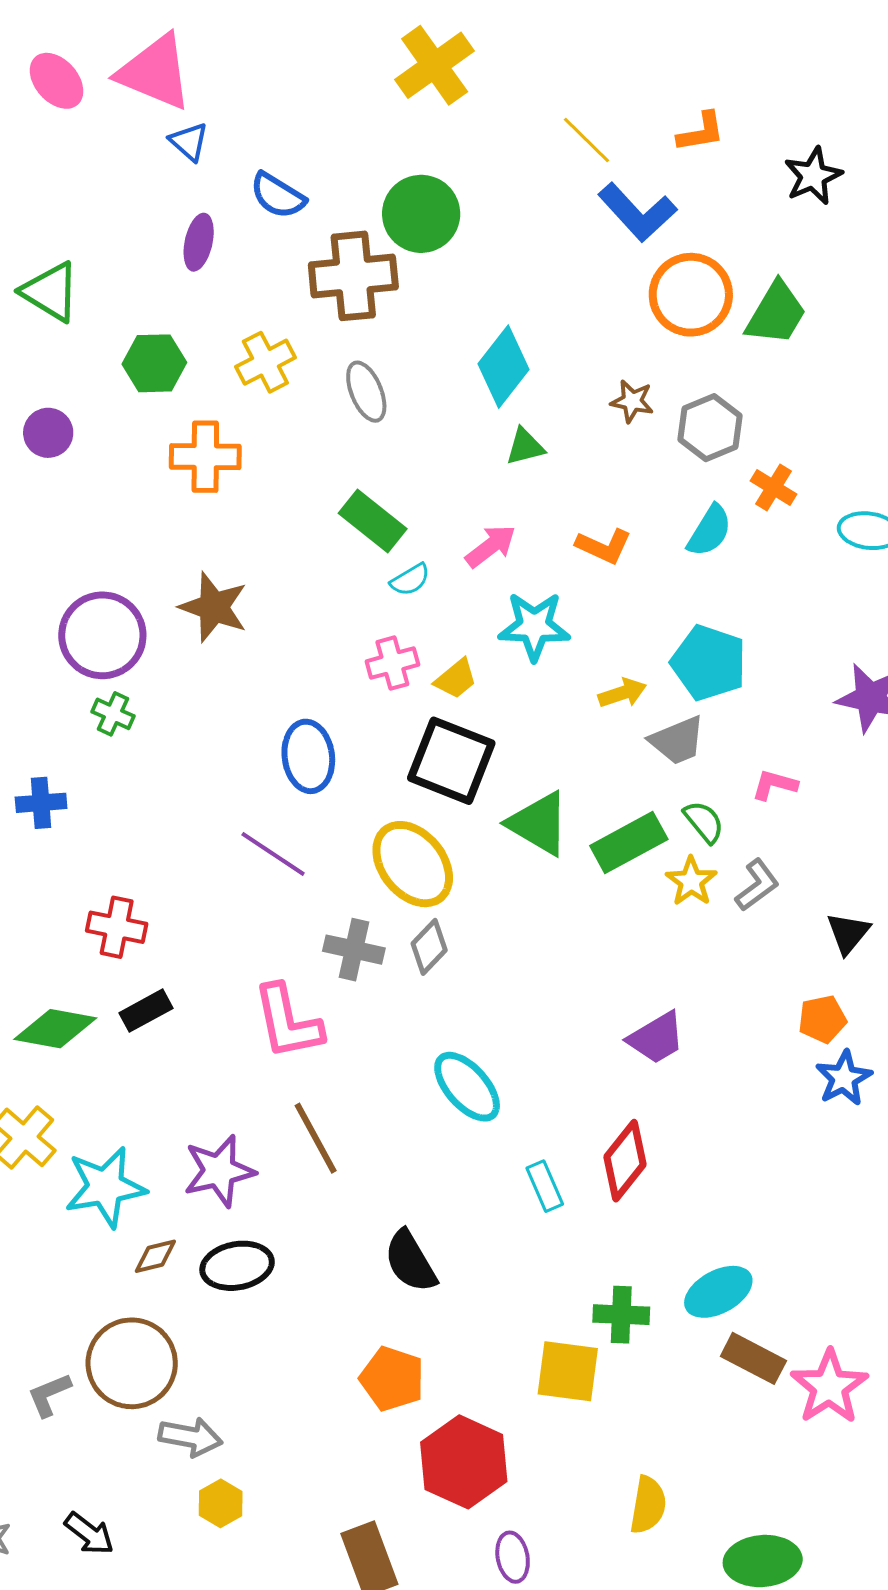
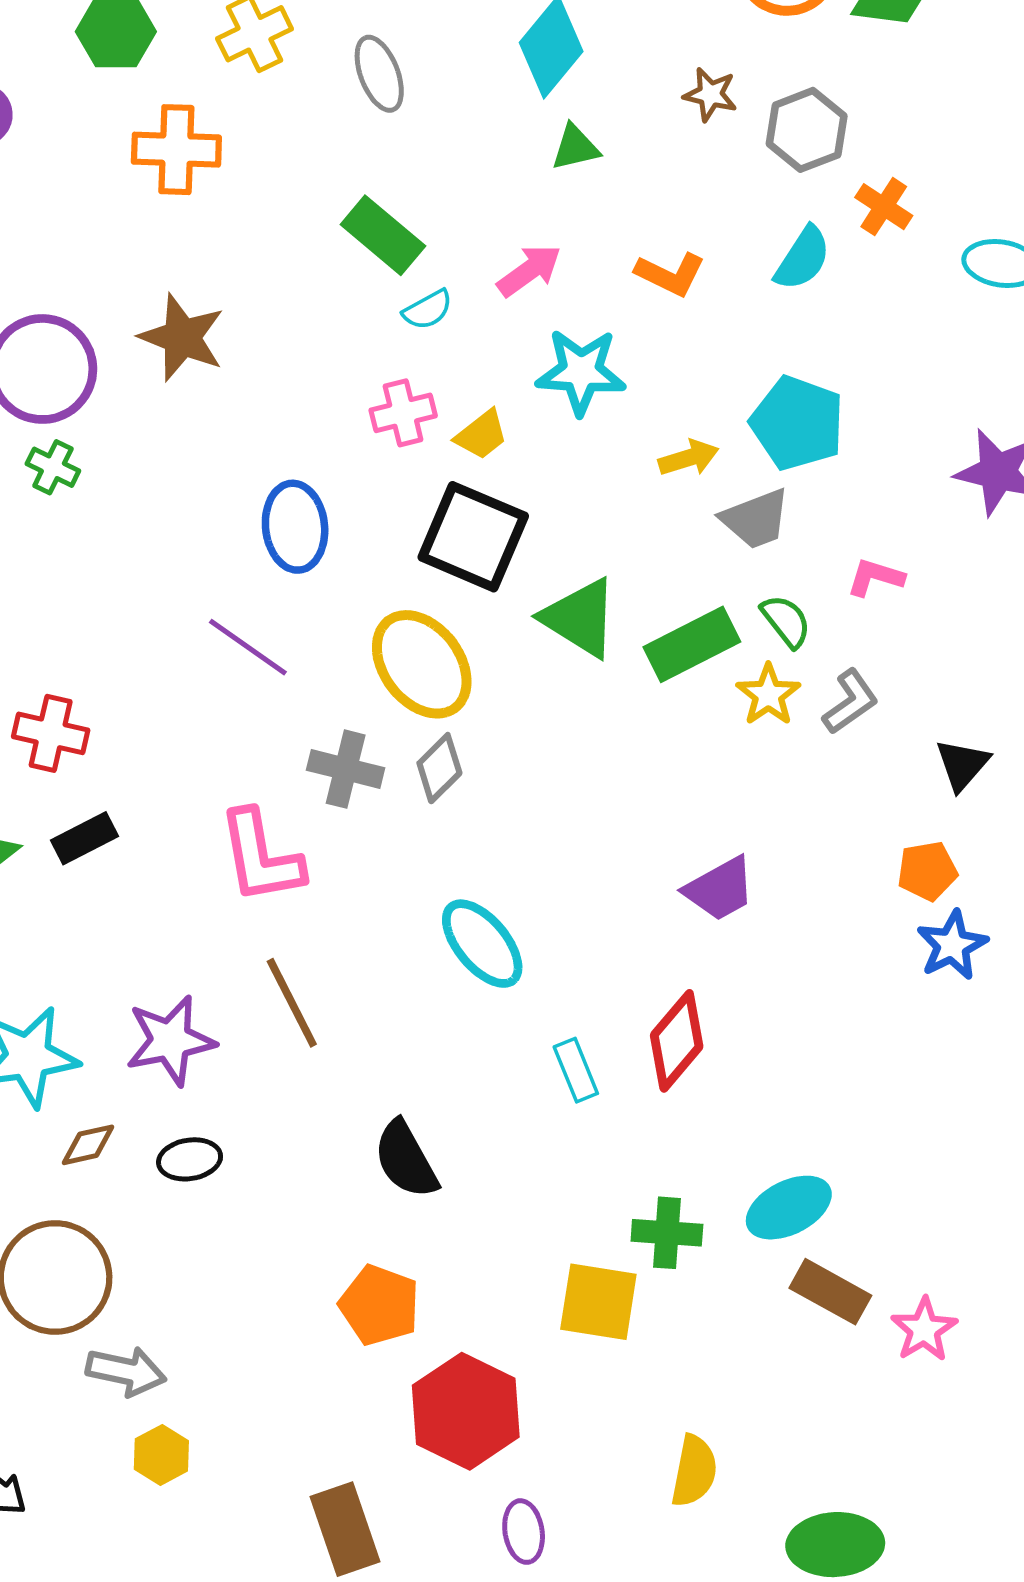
black ellipse: (237, 1266) -> (190, 1159), size x0.7
pink star: (829, 1387) -> (924, 1330), size x0.7

